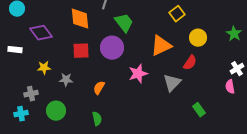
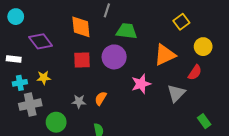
green trapezoid: (124, 23) -> (127, 31), turned -45
gray star: (66, 80) -> (79, 101), moved
gray cross: (31, 94) -> (30, 105), size x1.5
cyan cross: (21, 114) -> (20, 83), moved

